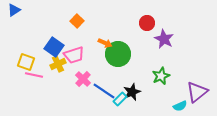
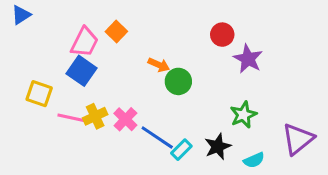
green circle: (118, 54) -> (178, 81), size x0.7
pink trapezoid: (74, 55) -> (85, 42), moved, turned -45
yellow cross: (58, 64) -> (95, 116), moved
pink line: (34, 75) -> (71, 118), moved
black star: (132, 92) -> (218, 146), moved
cyan semicircle: (180, 106) -> (254, 160), moved

